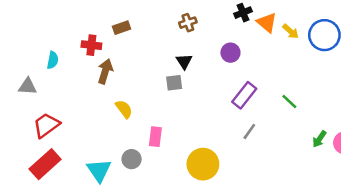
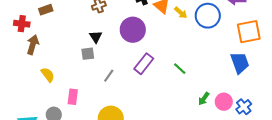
purple circle: (230, 53) -> (133, 30), size x1.6
gray line: (249, 132) -> (109, 76), moved

